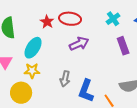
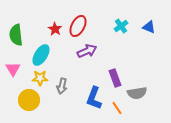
red ellipse: (70, 19) -> (78, 26), turned -70
purple rectangle: (123, 46) -> (115, 78), moved
gray arrow: (65, 79) -> (62, 86), moved

